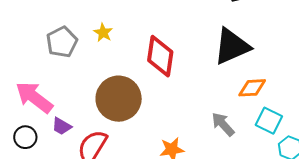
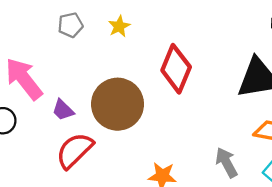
gray pentagon: (62, 42) -> (70, 25), size x0.7
purple trapezoid: (62, 126) -> (63, 110), moved

